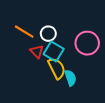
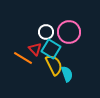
orange line: (24, 32) -> (23, 58), moved
pink circle: (87, 43) -> (69, 32), moved

